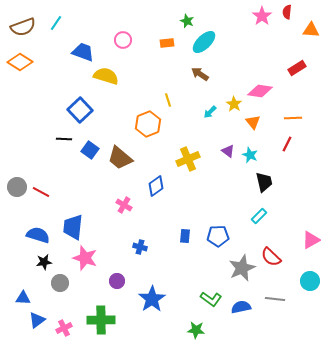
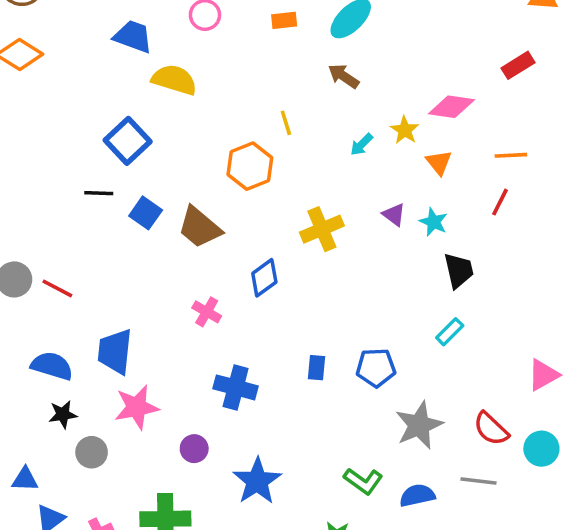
blue cross: (140, 247) -> (236, 387), size x1.6
red semicircle: (271, 257) -> (491, 429), moved
pink star: (85, 258) -> (137, 407), turned -30

